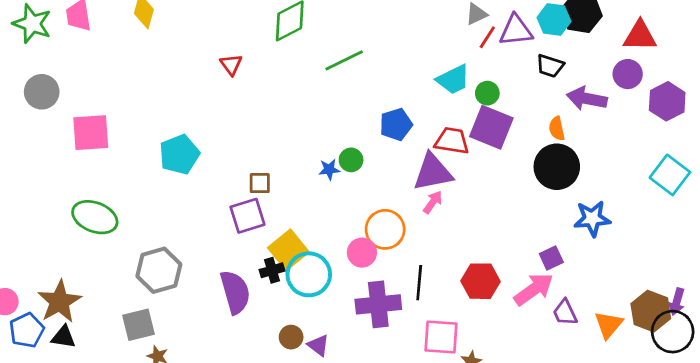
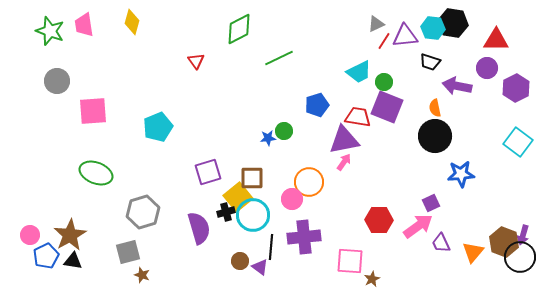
brown square: (260, 183) -> (252, 178), moved, size x1.4
black line: (419, 283) -> (271, 247), moved

